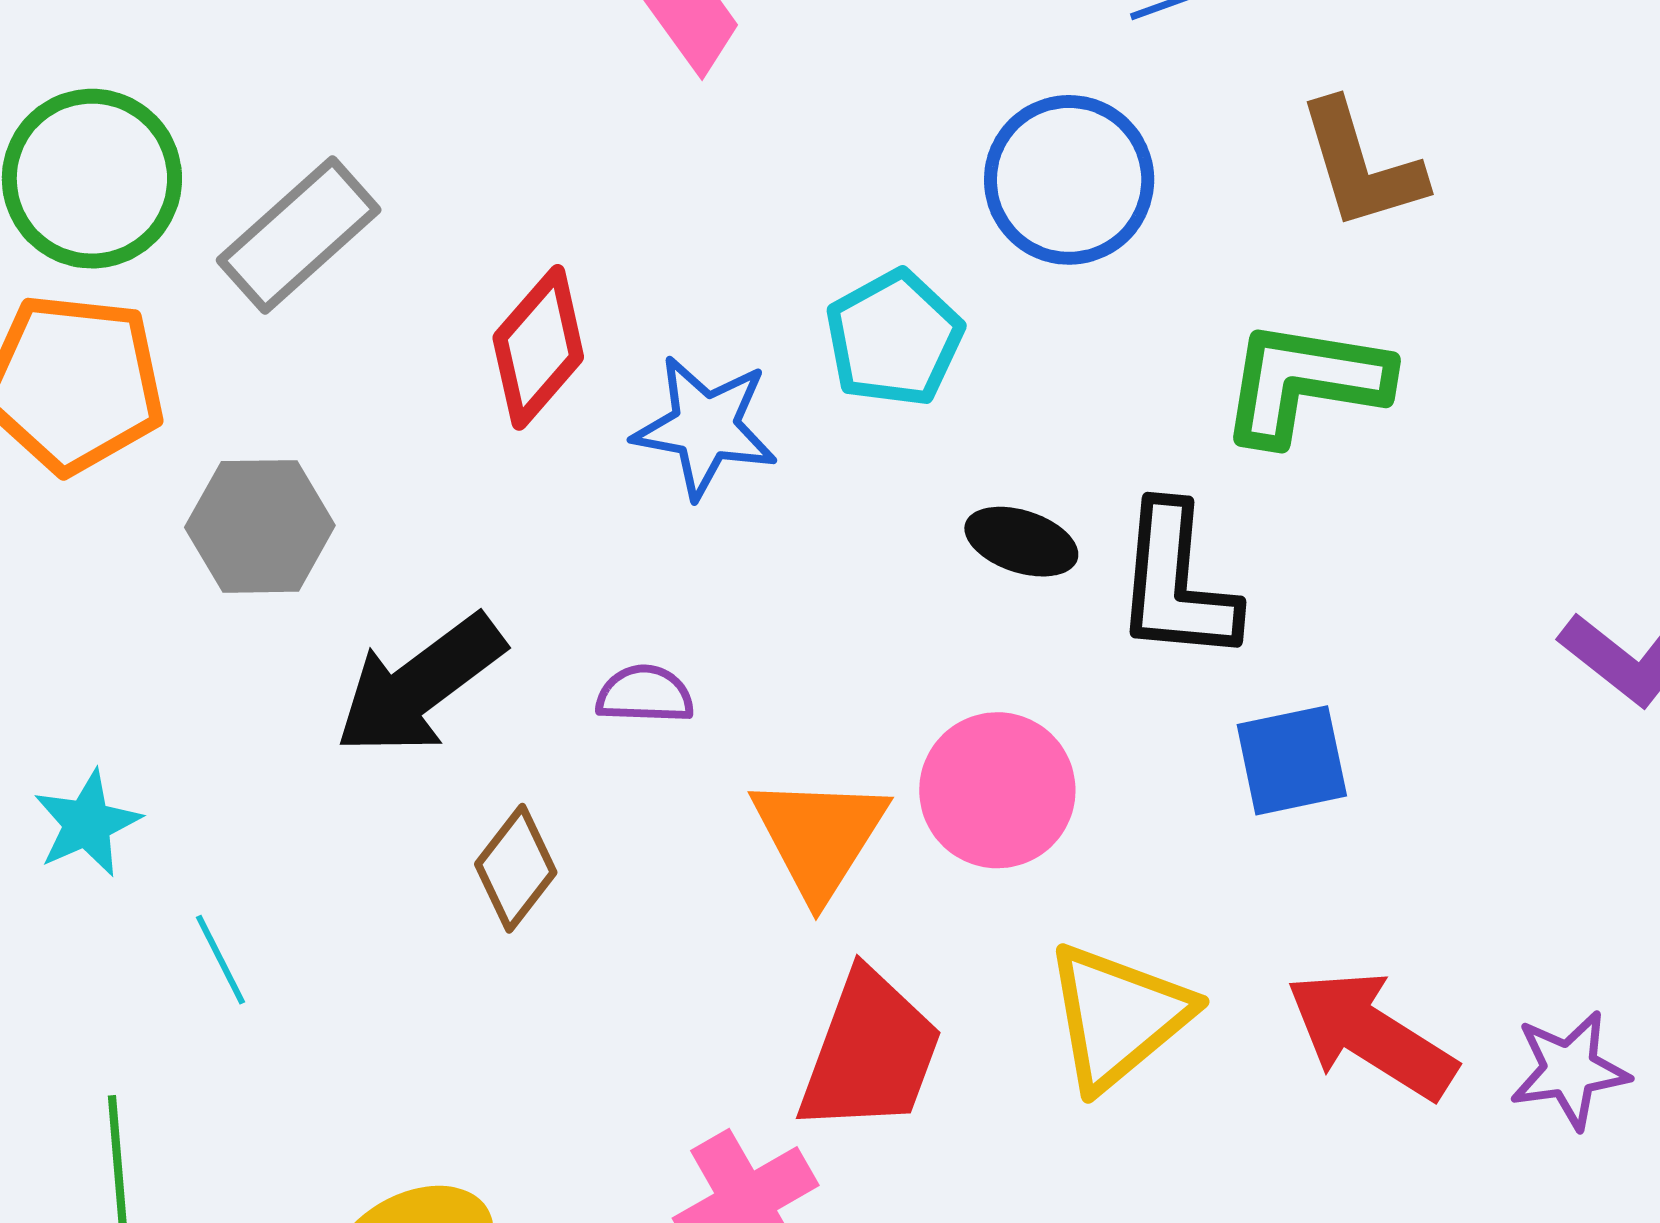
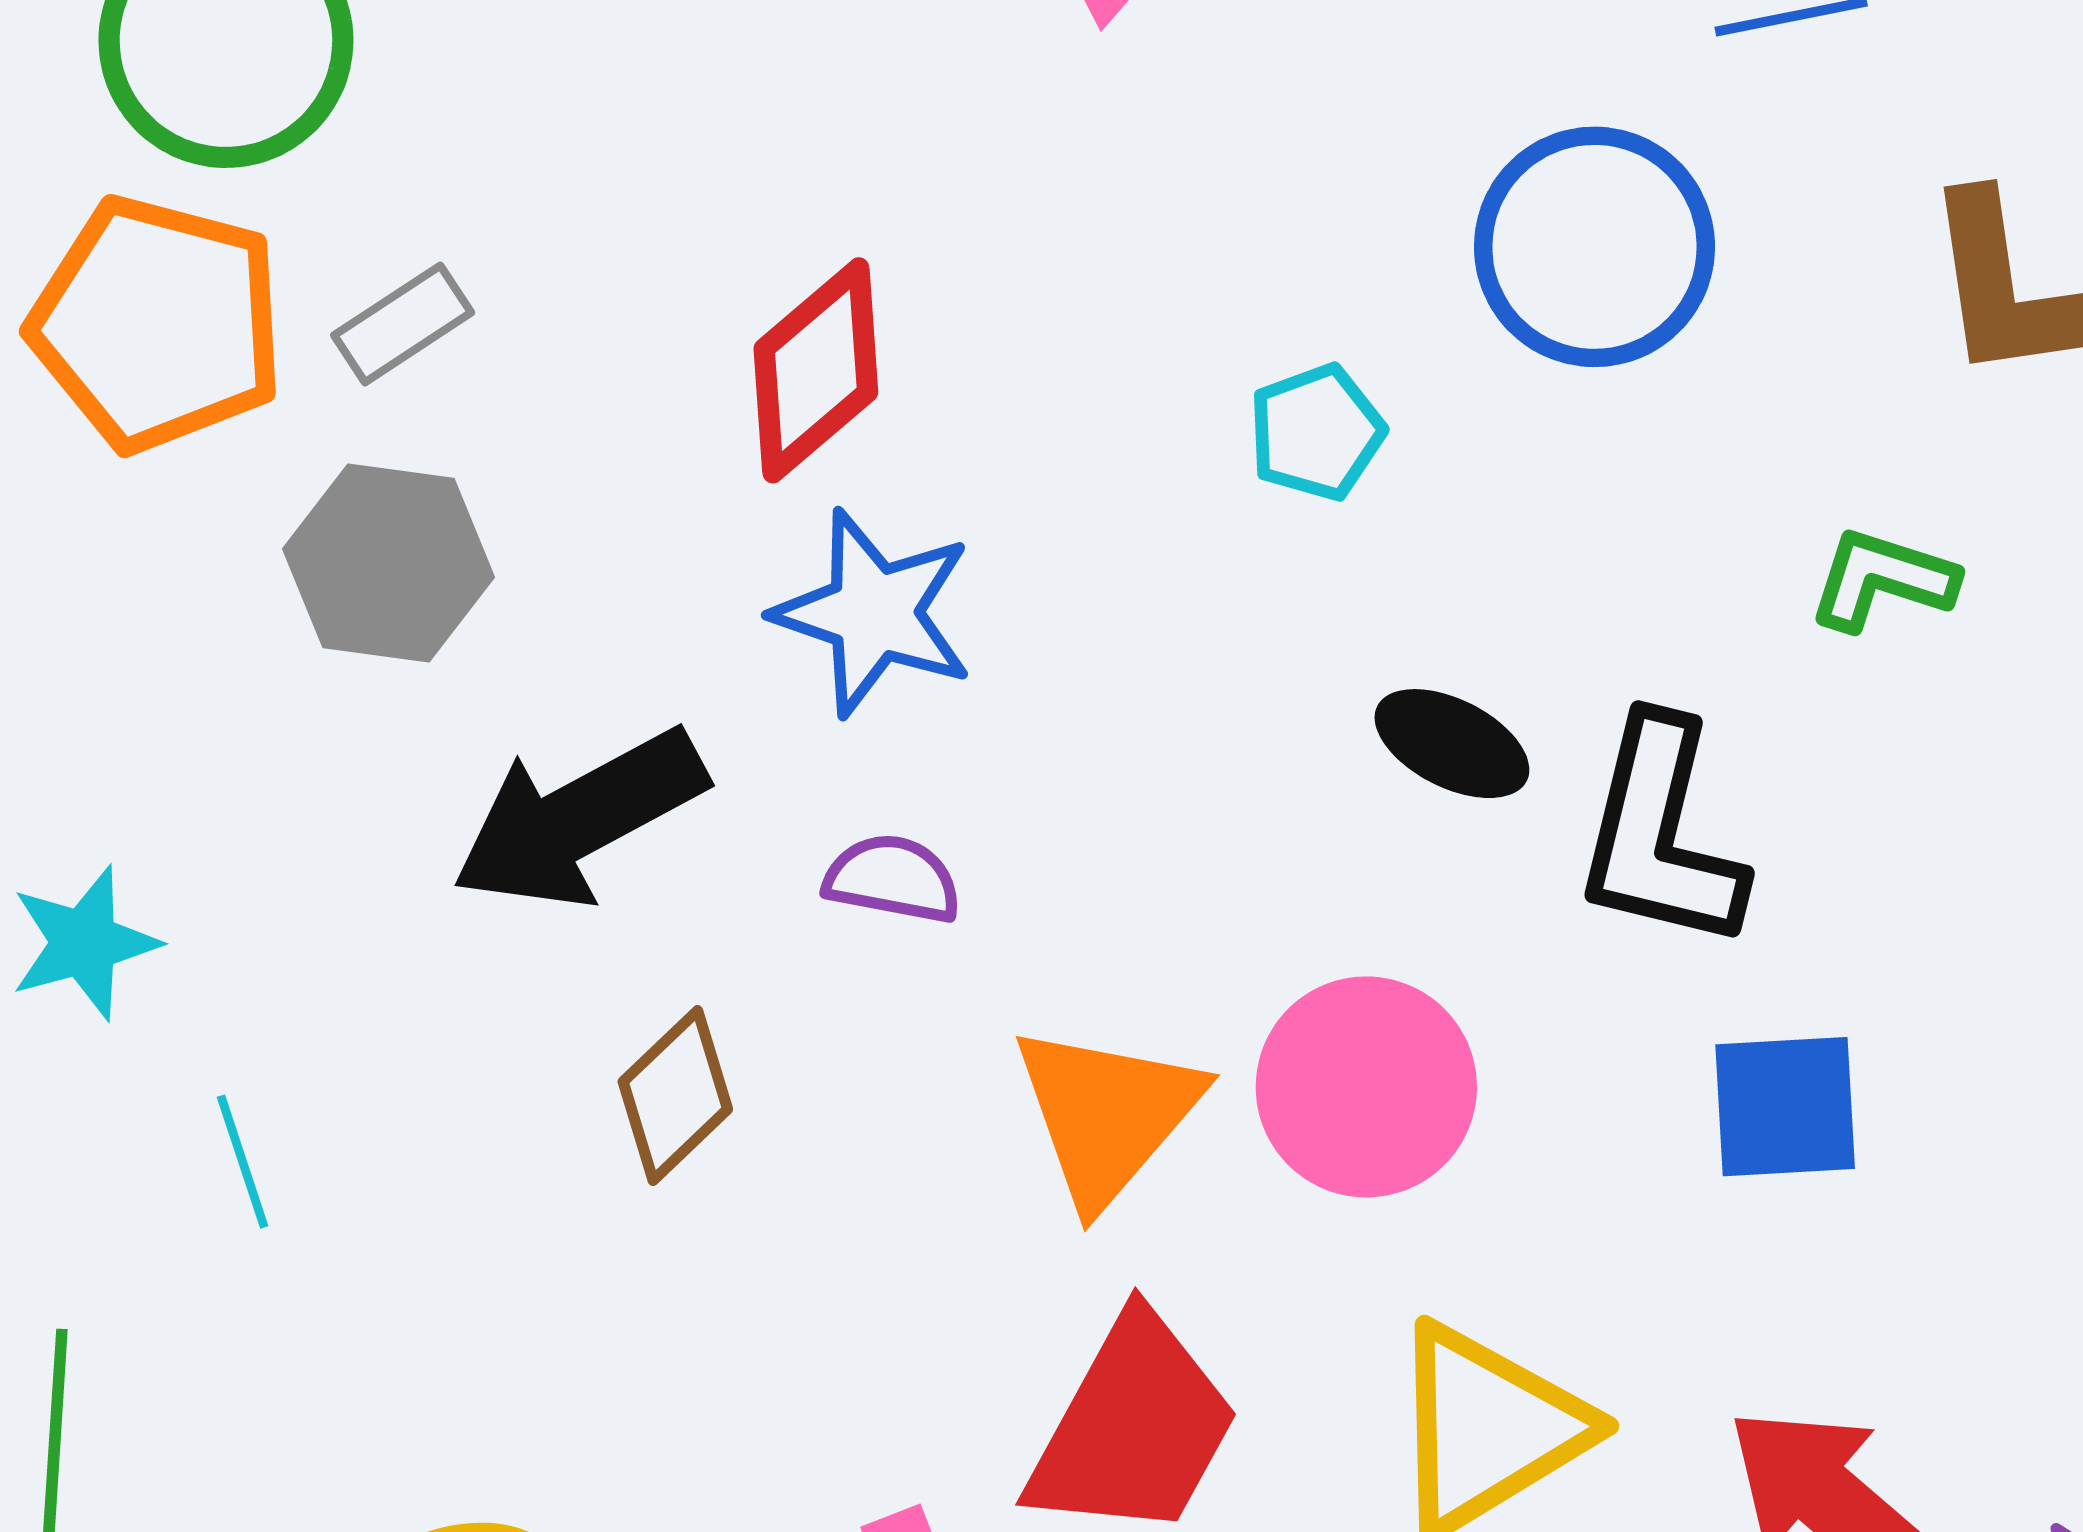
gray rectangle: (299, 235) -> (403, 324), moved, size x0.6
cyan pentagon: (894, 338) -> (1316, 432), size x0.7
green L-shape: (1305, 382) -> (1882, 580), size x0.6
blue star: (705, 427) -> (874, 613), moved

